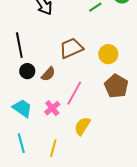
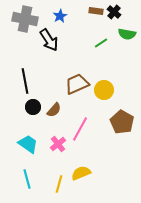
yellow circle: (108, 54) -> (104, 90), moved
yellow semicircle: (82, 126) -> (81, 173), moved, turned 36

